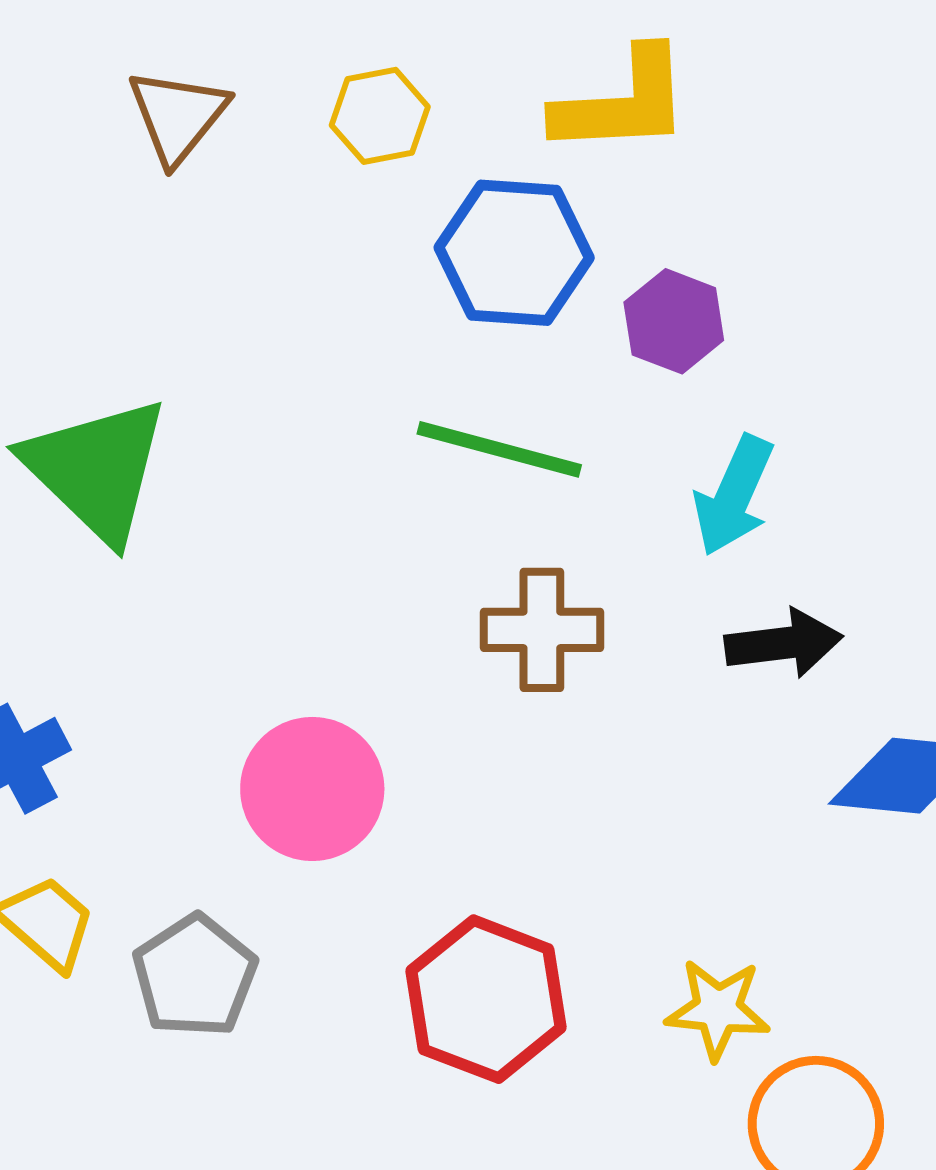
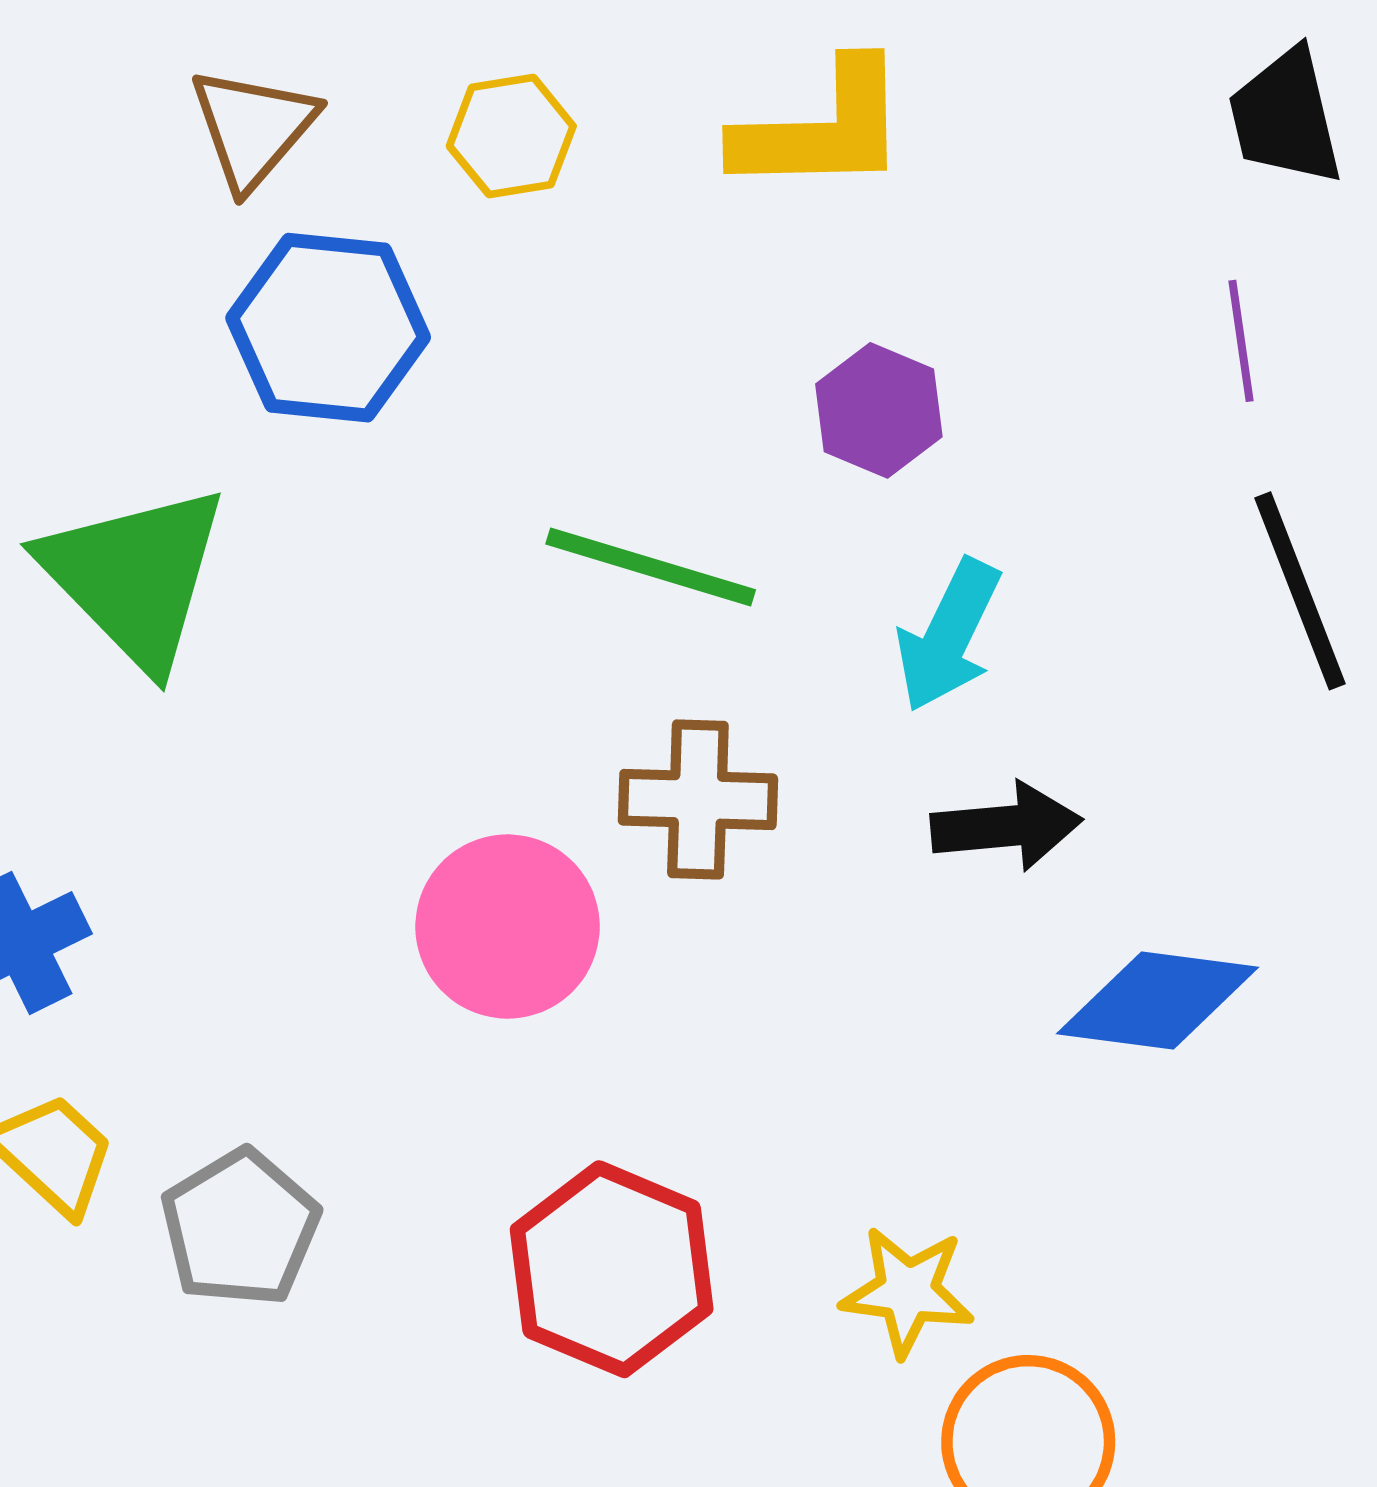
blue hexagon: (514, 253) -> (328, 328), moved
pink circle: (312, 789) -> (508, 927), moved

